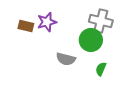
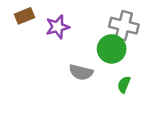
brown rectangle: (26, 26) -> (25, 16), moved, turned -35

